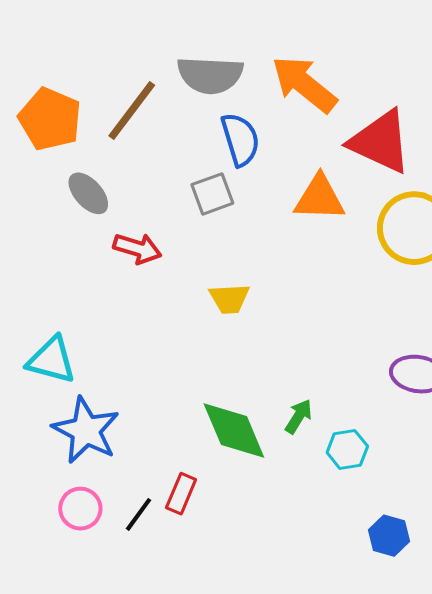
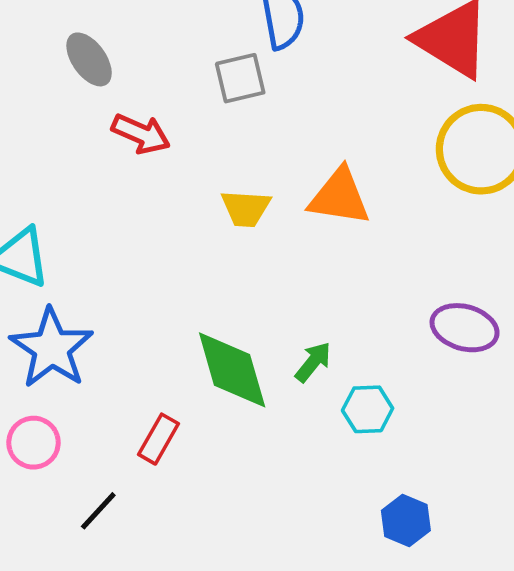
orange triangle: (319, 198) -> (339, 197), moved
black line: (138, 514) -> (98, 511), moved

